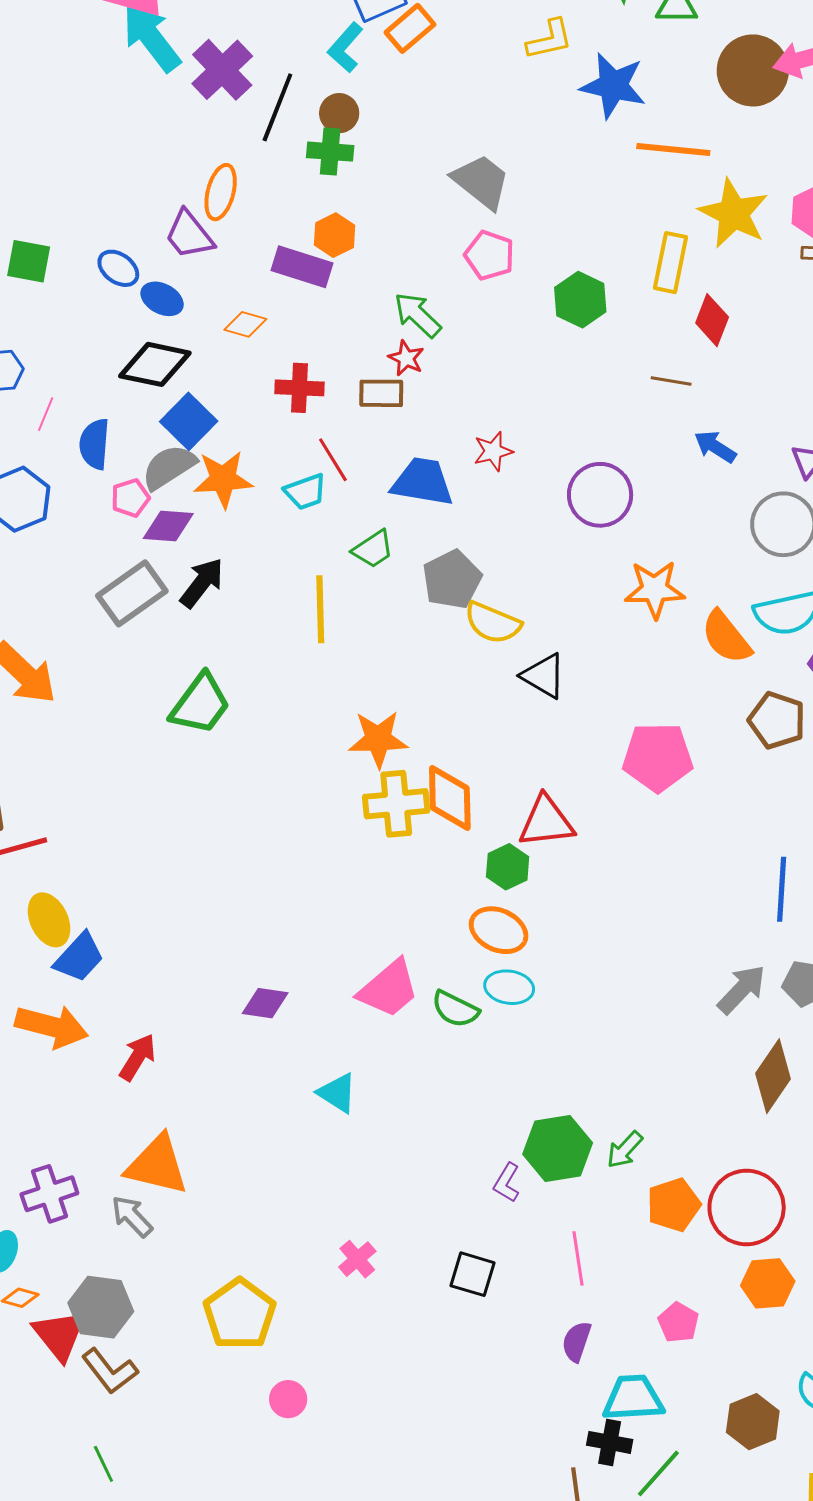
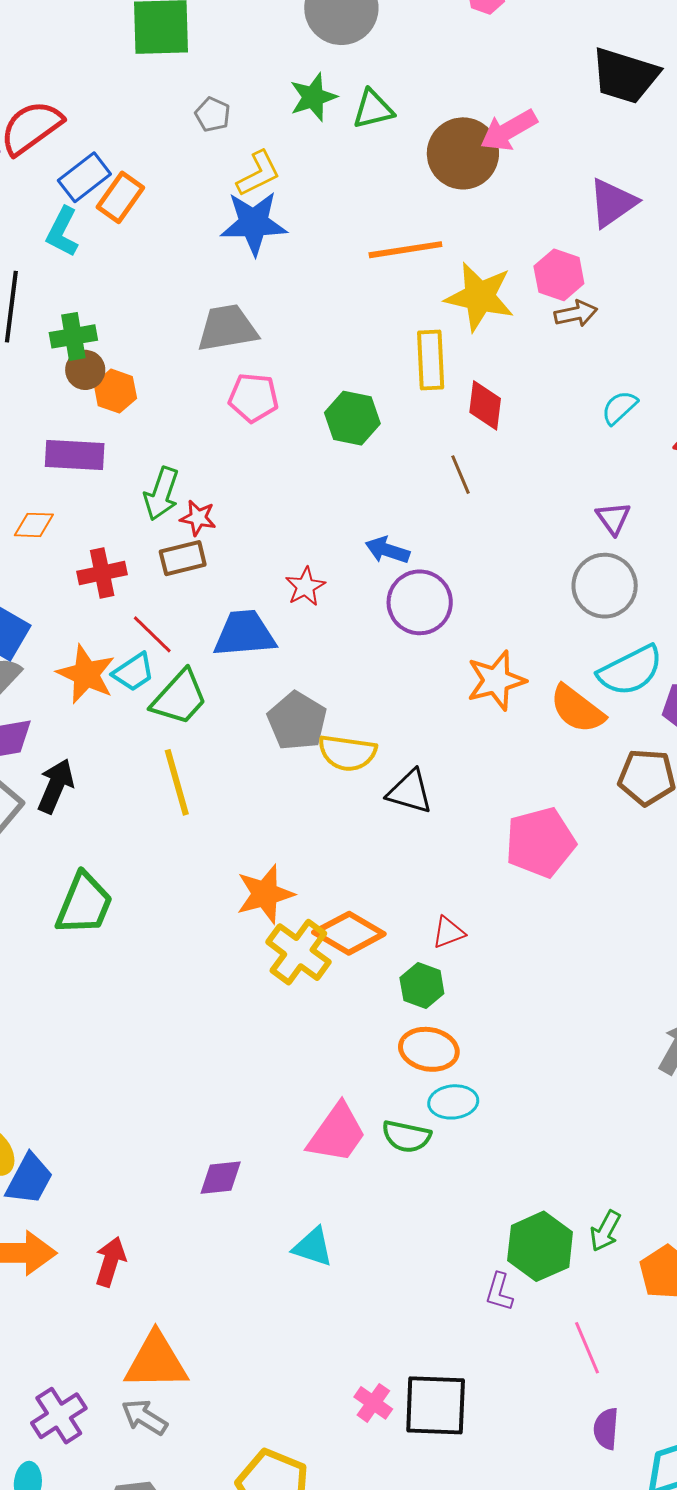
blue star: (613, 86) -> (254, 223), moved
brown circle: (339, 113) -> (85, 370), moved
gray trapezoid: (481, 182) -> (227, 328), turned -34
orange hexagon: (335, 235) -> (115, 391), moved
green arrow: (418, 315) -> (161, 494), moved, turned -100
brown line: (671, 381) -> (461, 475), turned 72
blue arrow: (715, 447) -> (387, 550), moved
orange star: (223, 479) -> (86, 674), moved, turned -30
green trapezoid: (373, 549) -> (179, 698), moved, size x1.4
orange diamond: (450, 798) -> (349, 933), turned -44
yellow cross: (396, 804) -> (298, 952), turned -34
red triangle: (546, 822) -> (448, 932), size x0.6
black square: (472, 1274) -> (436, 1405), moved, size x1.5

